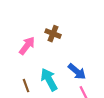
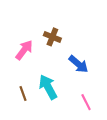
blue arrow: (77, 72) -> (78, 64), moved

